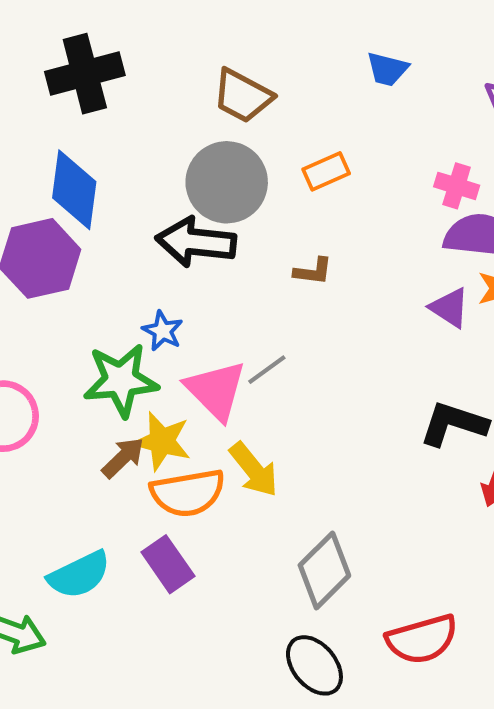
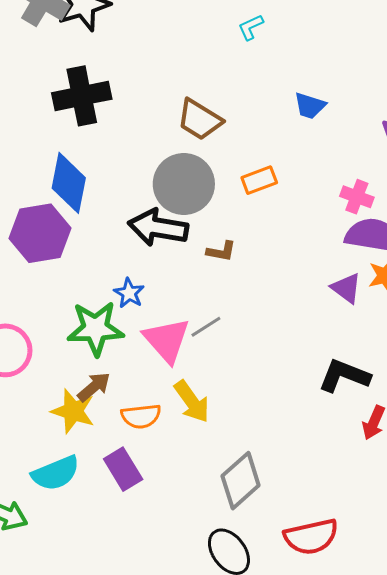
brown L-shape: (313, 271) -> (221, 251), moved
yellow star: (162, 441) -> (73, 411), moved
orange semicircle: (188, 493) -> (141, 416), size x0.7

